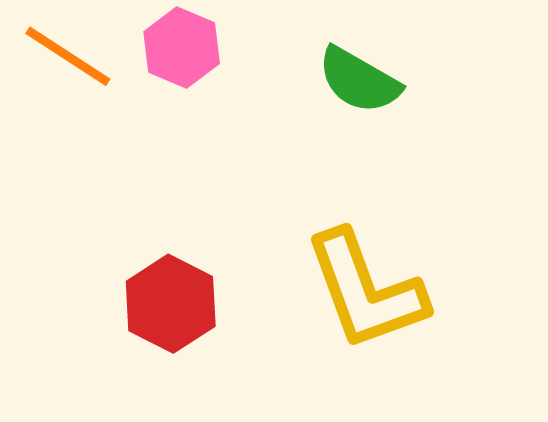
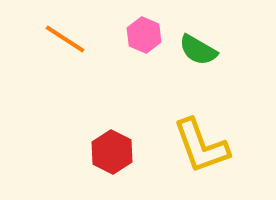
pink hexagon: (182, 48) -> (144, 35), moved

